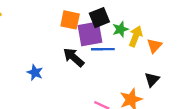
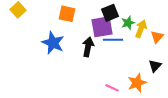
orange square: (70, 20) -> (67, 14), moved
black arrow: (74, 57) -> (88, 47), turned 60
blue star: (35, 73) -> (53, 43), moved, size x1.6

